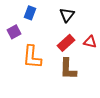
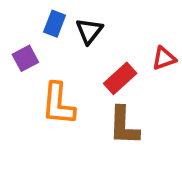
black triangle: (67, 15) -> (89, 31), moved
red triangle: (90, 42) -> (164, 58), moved, turned -32

